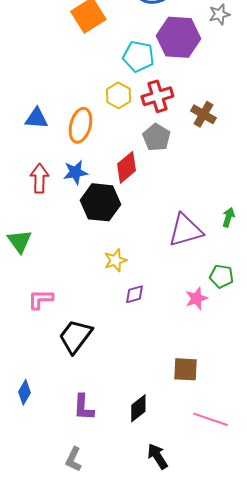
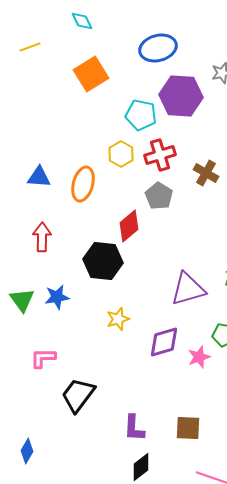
blue star: (75, 172) -> (57, 297), moved
purple diamond: (134, 294) -> (164, 342), moved, size x1.6
purple L-shape: (83, 407) -> (134, 428), moved

